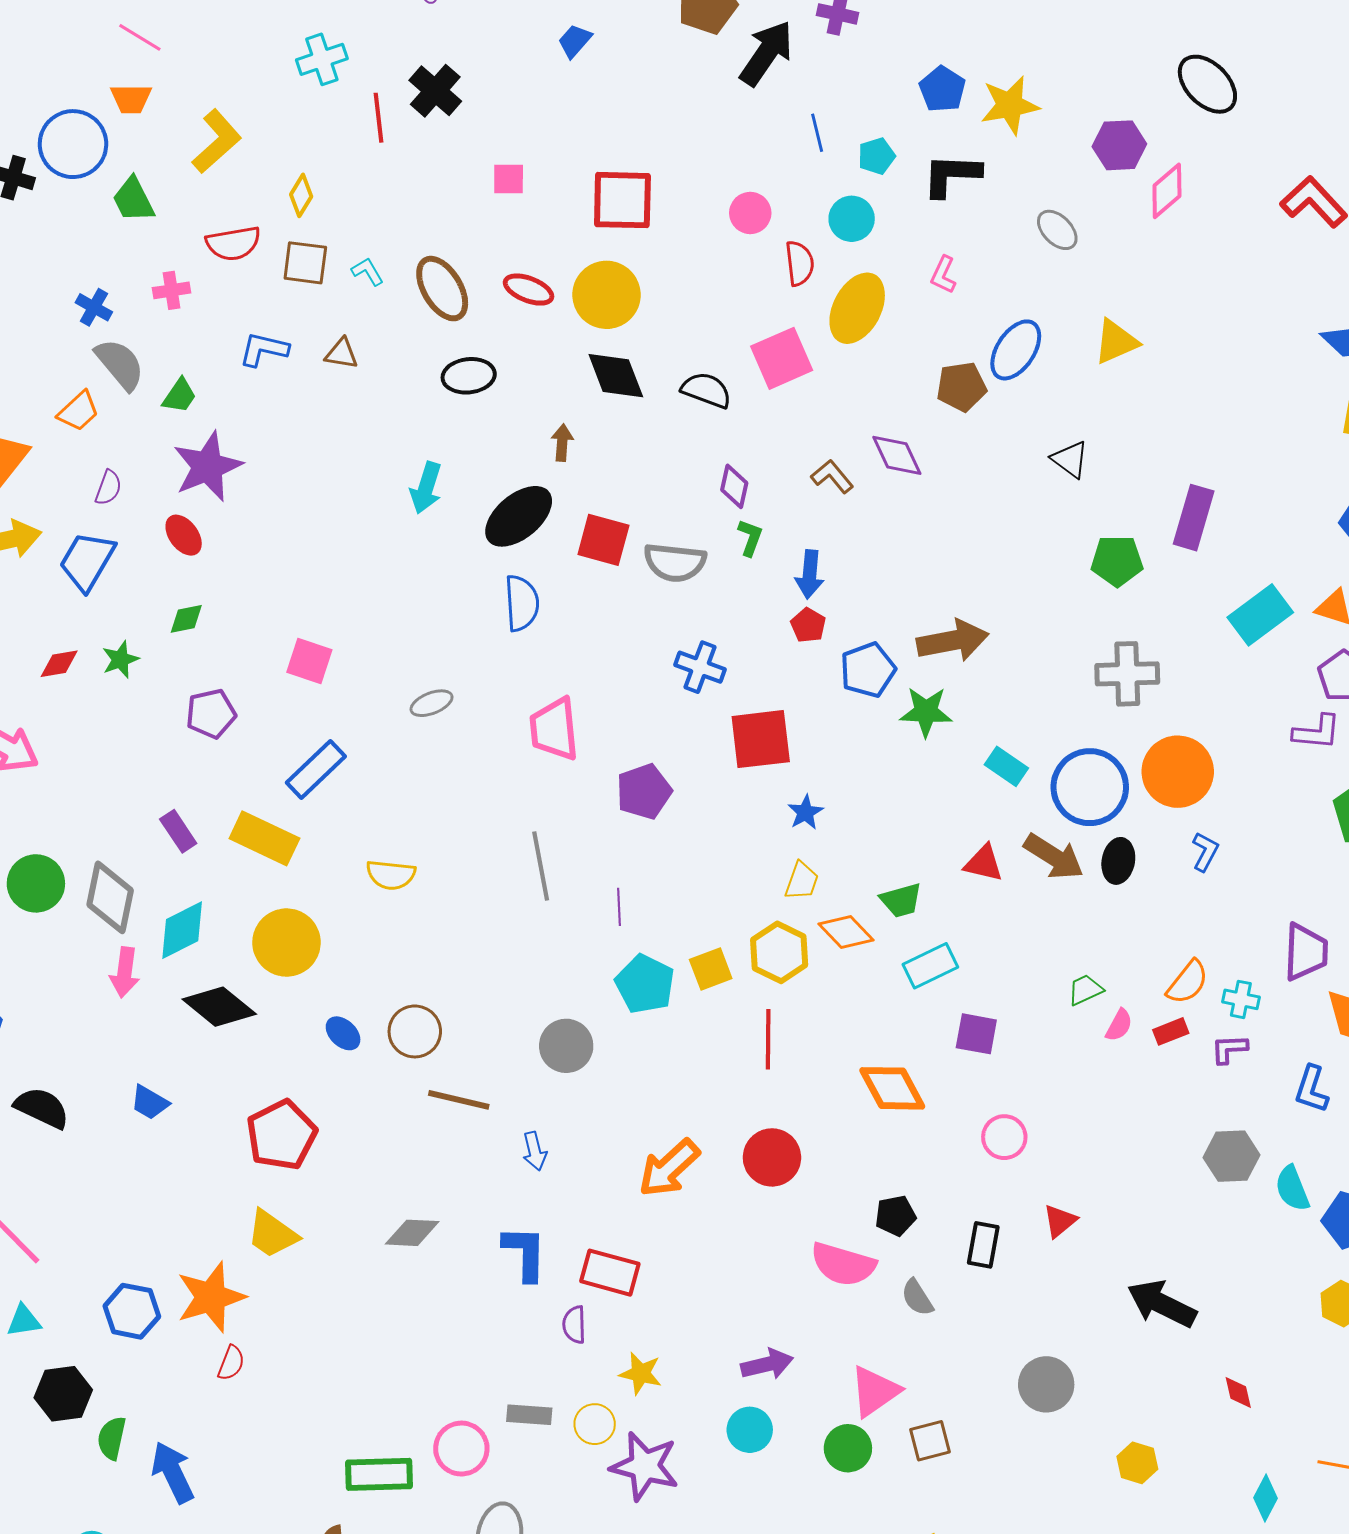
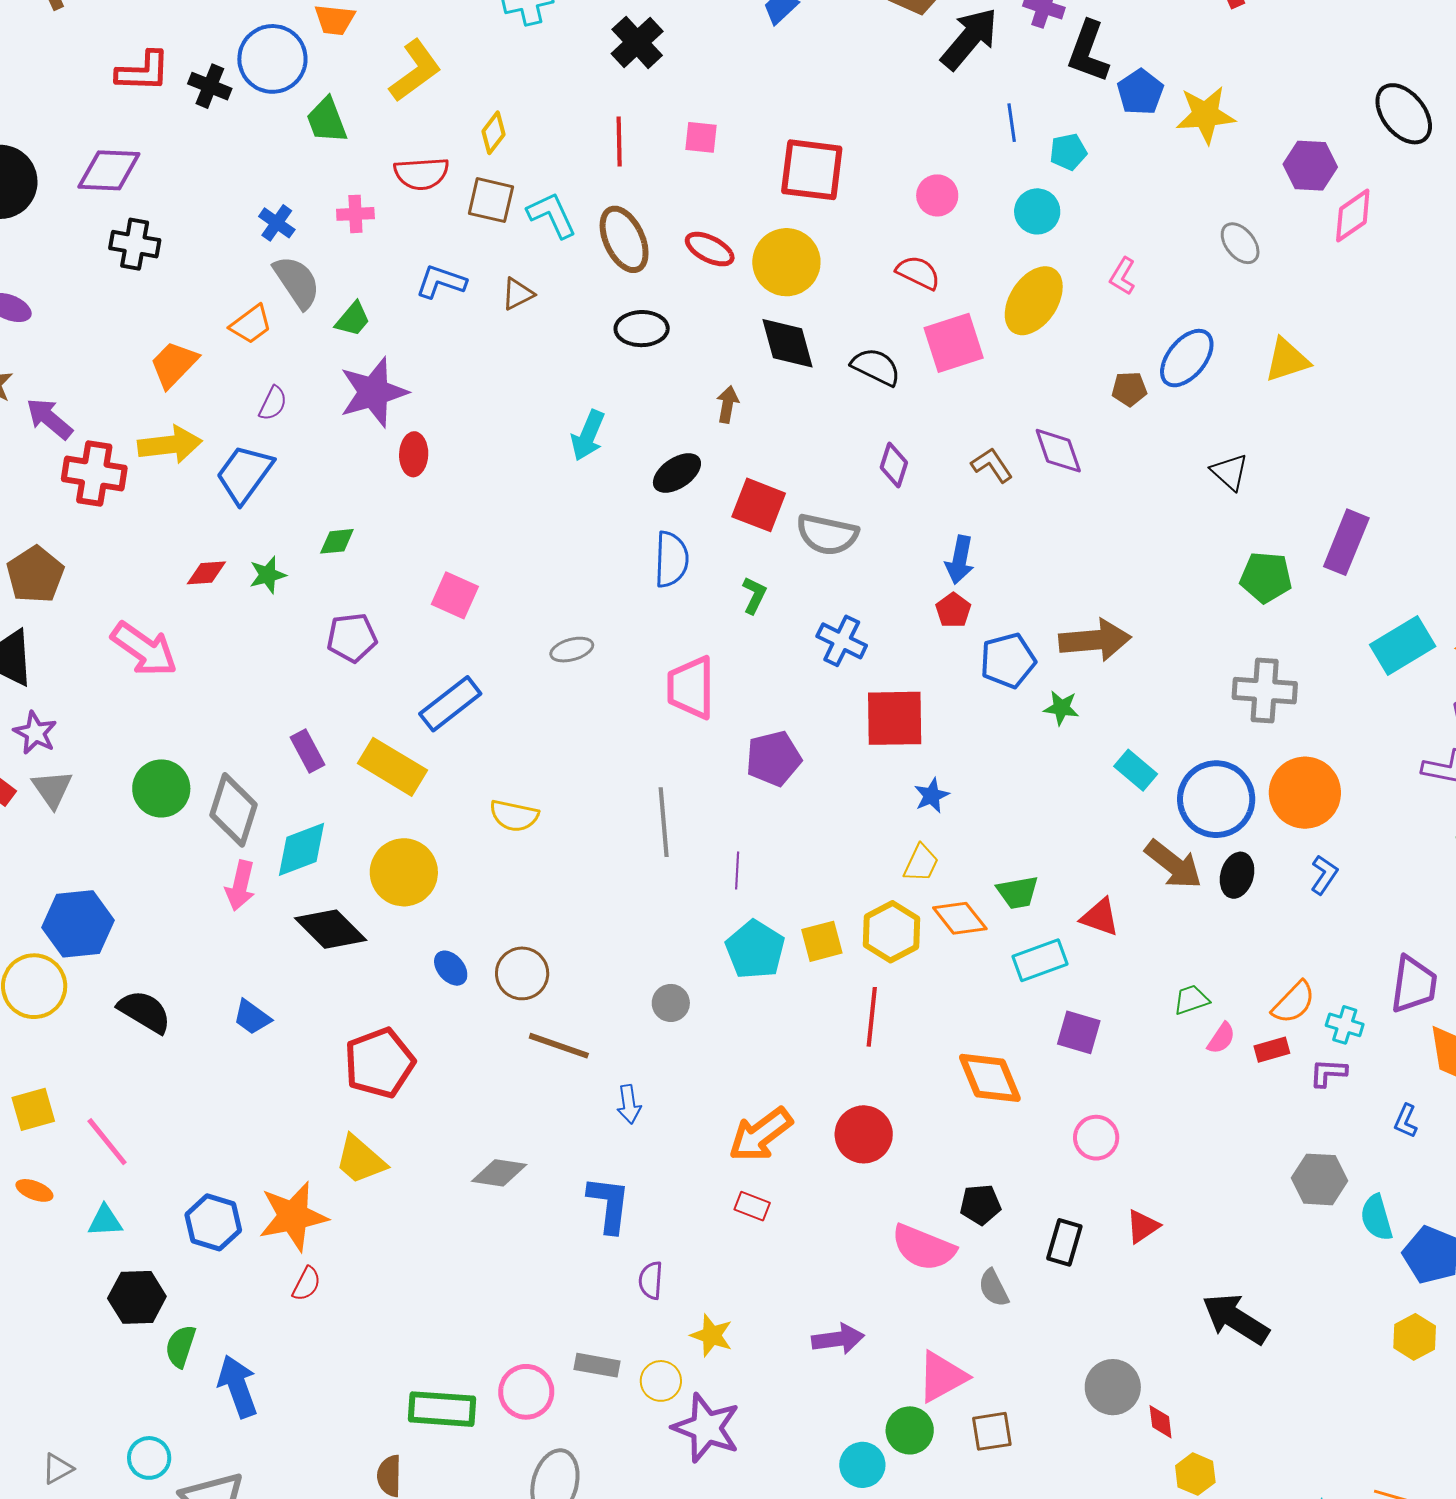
red line: (378, 118) -> (619, 142), moved
black L-shape: (951, 175) -> (1088, 52), moved, turned -78
red semicircle: (800, 263) -> (918, 273), moved, turned -63
cyan L-shape: (367, 272) -> (552, 215), size x1.6
brown triangle: (342, 354) -> (518, 294), turned -42
brown pentagon: (962, 387) -> (1129, 389), size x0.7
black ellipse: (519, 516) -> (677, 473), size x0.7
red ellipse: (184, 535) -> (414, 454), moved, turned 33
green L-shape: (750, 538) -> (754, 595), moved
green star: (926, 712) -> (1061, 708), size x0.7
red triangle: (984, 863) -> (1100, 917), moved
gray circle: (566, 1046) -> (671, 1003), size x0.7
blue L-shape: (1312, 1089) -> (1406, 1121), size x0.7
red rectangle: (610, 1273) -> (752, 1206), moved, size x0.6
red diamond: (1238, 1393) -> (1161, 1422), moved
cyan circle: (750, 1430) -> (862, 1465), moved

